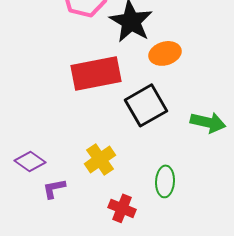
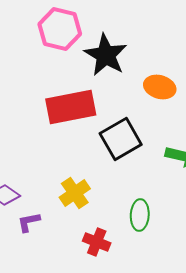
orange ellipse: (165, 53) -> (160, 87), moved, turned 32

